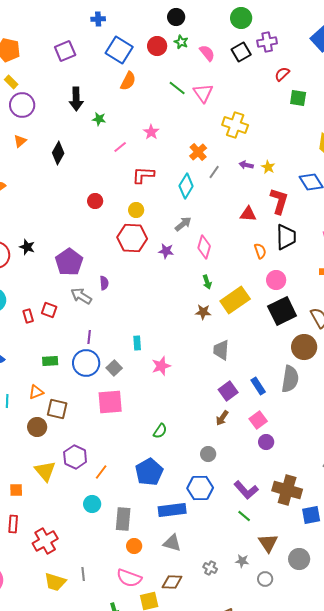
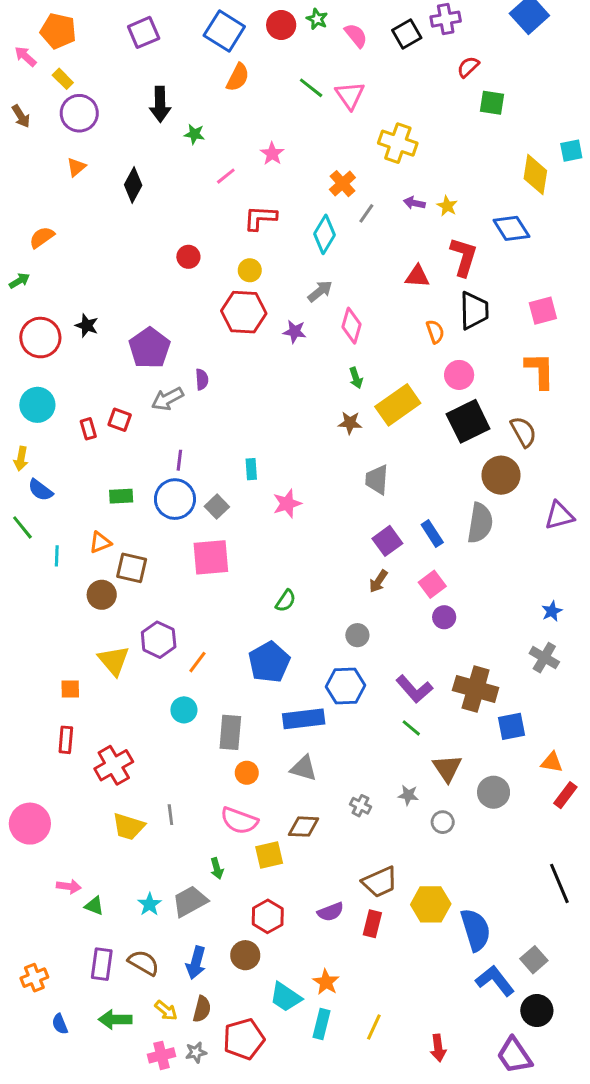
gray arrow: (81, 296) -> (167, 399), turned -60

